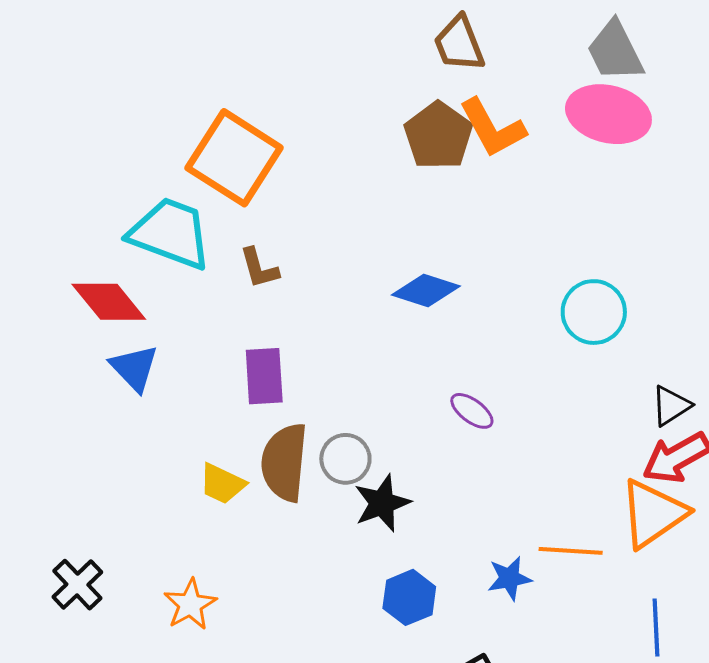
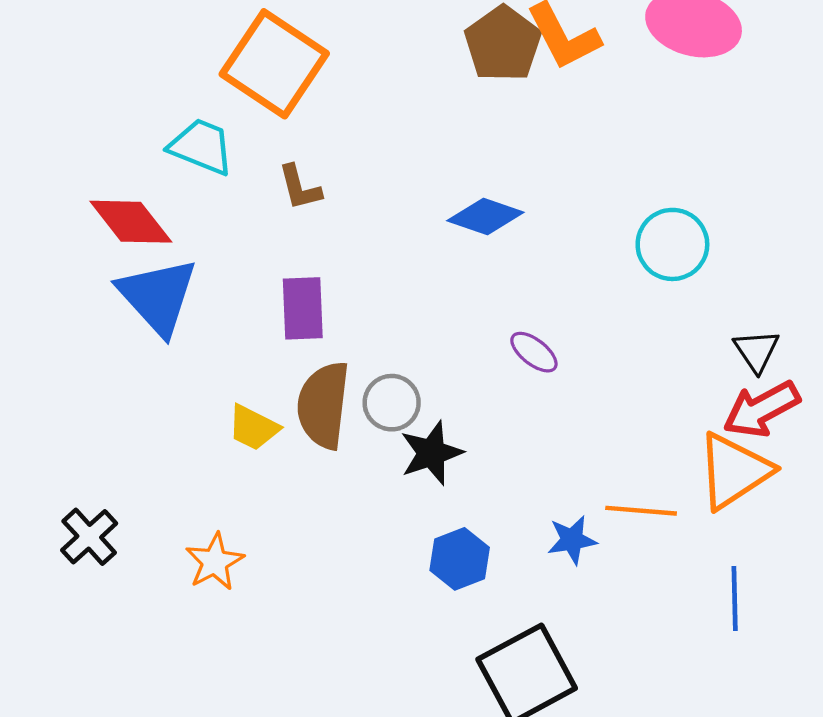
cyan trapezoid: (170, 233) -> (201, 147), size x0.7
blue triangle: (134, 368) -> (158, 296), size x1.5
black triangle: (671, 406) -> (756, 351), turned -33

